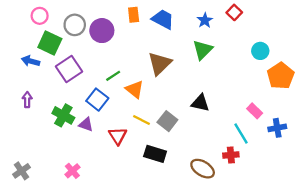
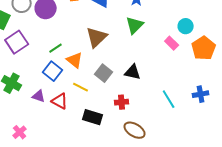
blue square: (97, 100) -> (53, 71), moved
pink rectangle: (255, 111) -> (172, 43), moved
gray square: (167, 121) -> (104, 73), moved
purple triangle: (86, 124) -> (39, 96), moved
red triangle: (118, 136) -> (60, 101), turned -30
red cross: (231, 155) -> (122, 102), moved

